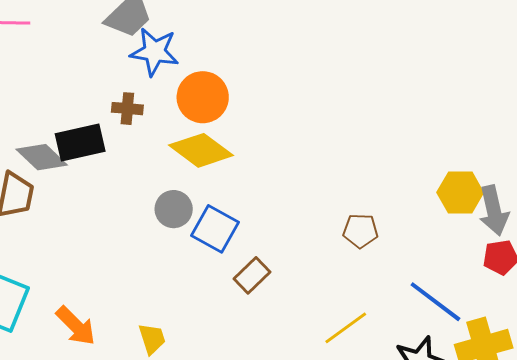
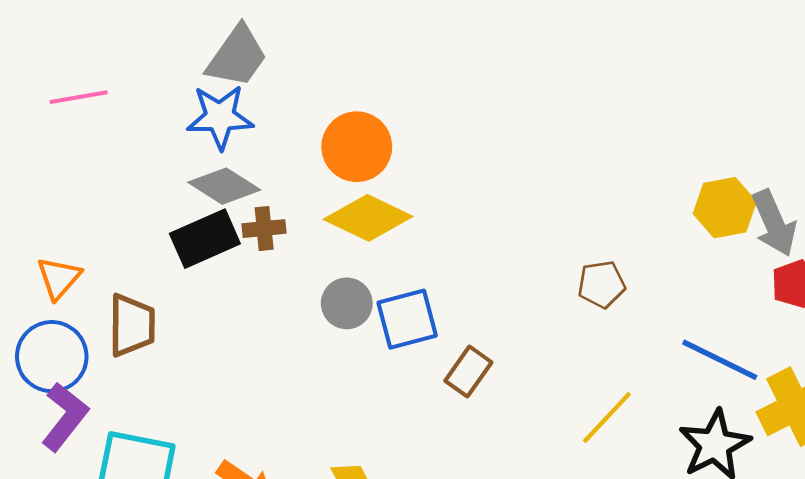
blue star: (155, 52) -> (220, 117), moved
brown cross: (127, 109) -> (264, 229), moved
gray diamond: (42, 157) -> (224, 186), moved
blue square: (215, 229) -> (407, 319), turned -33

